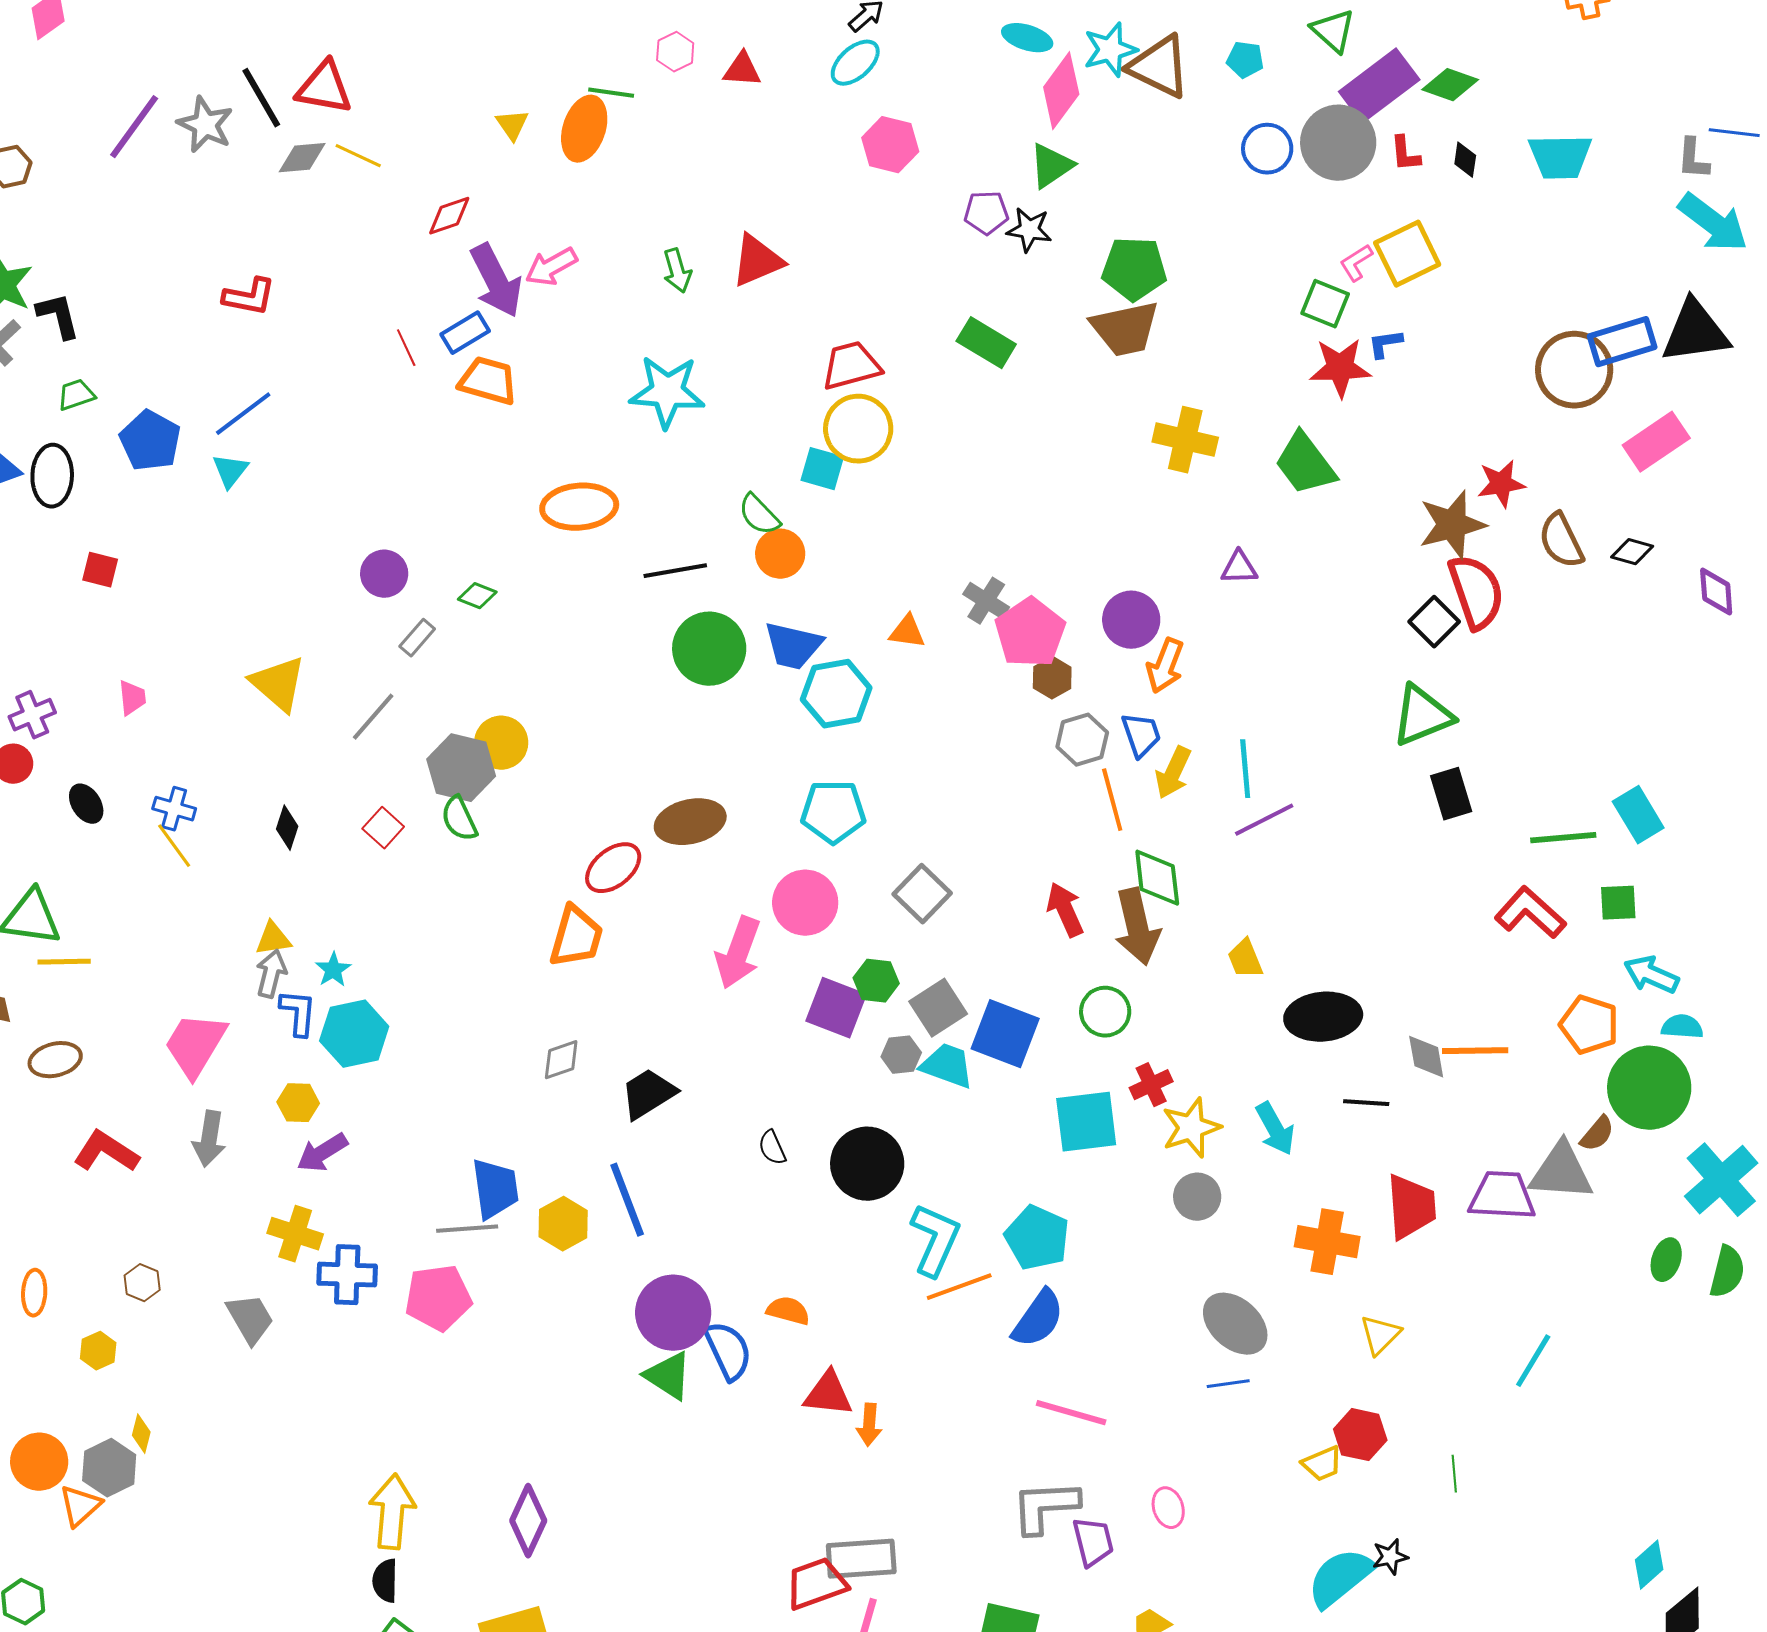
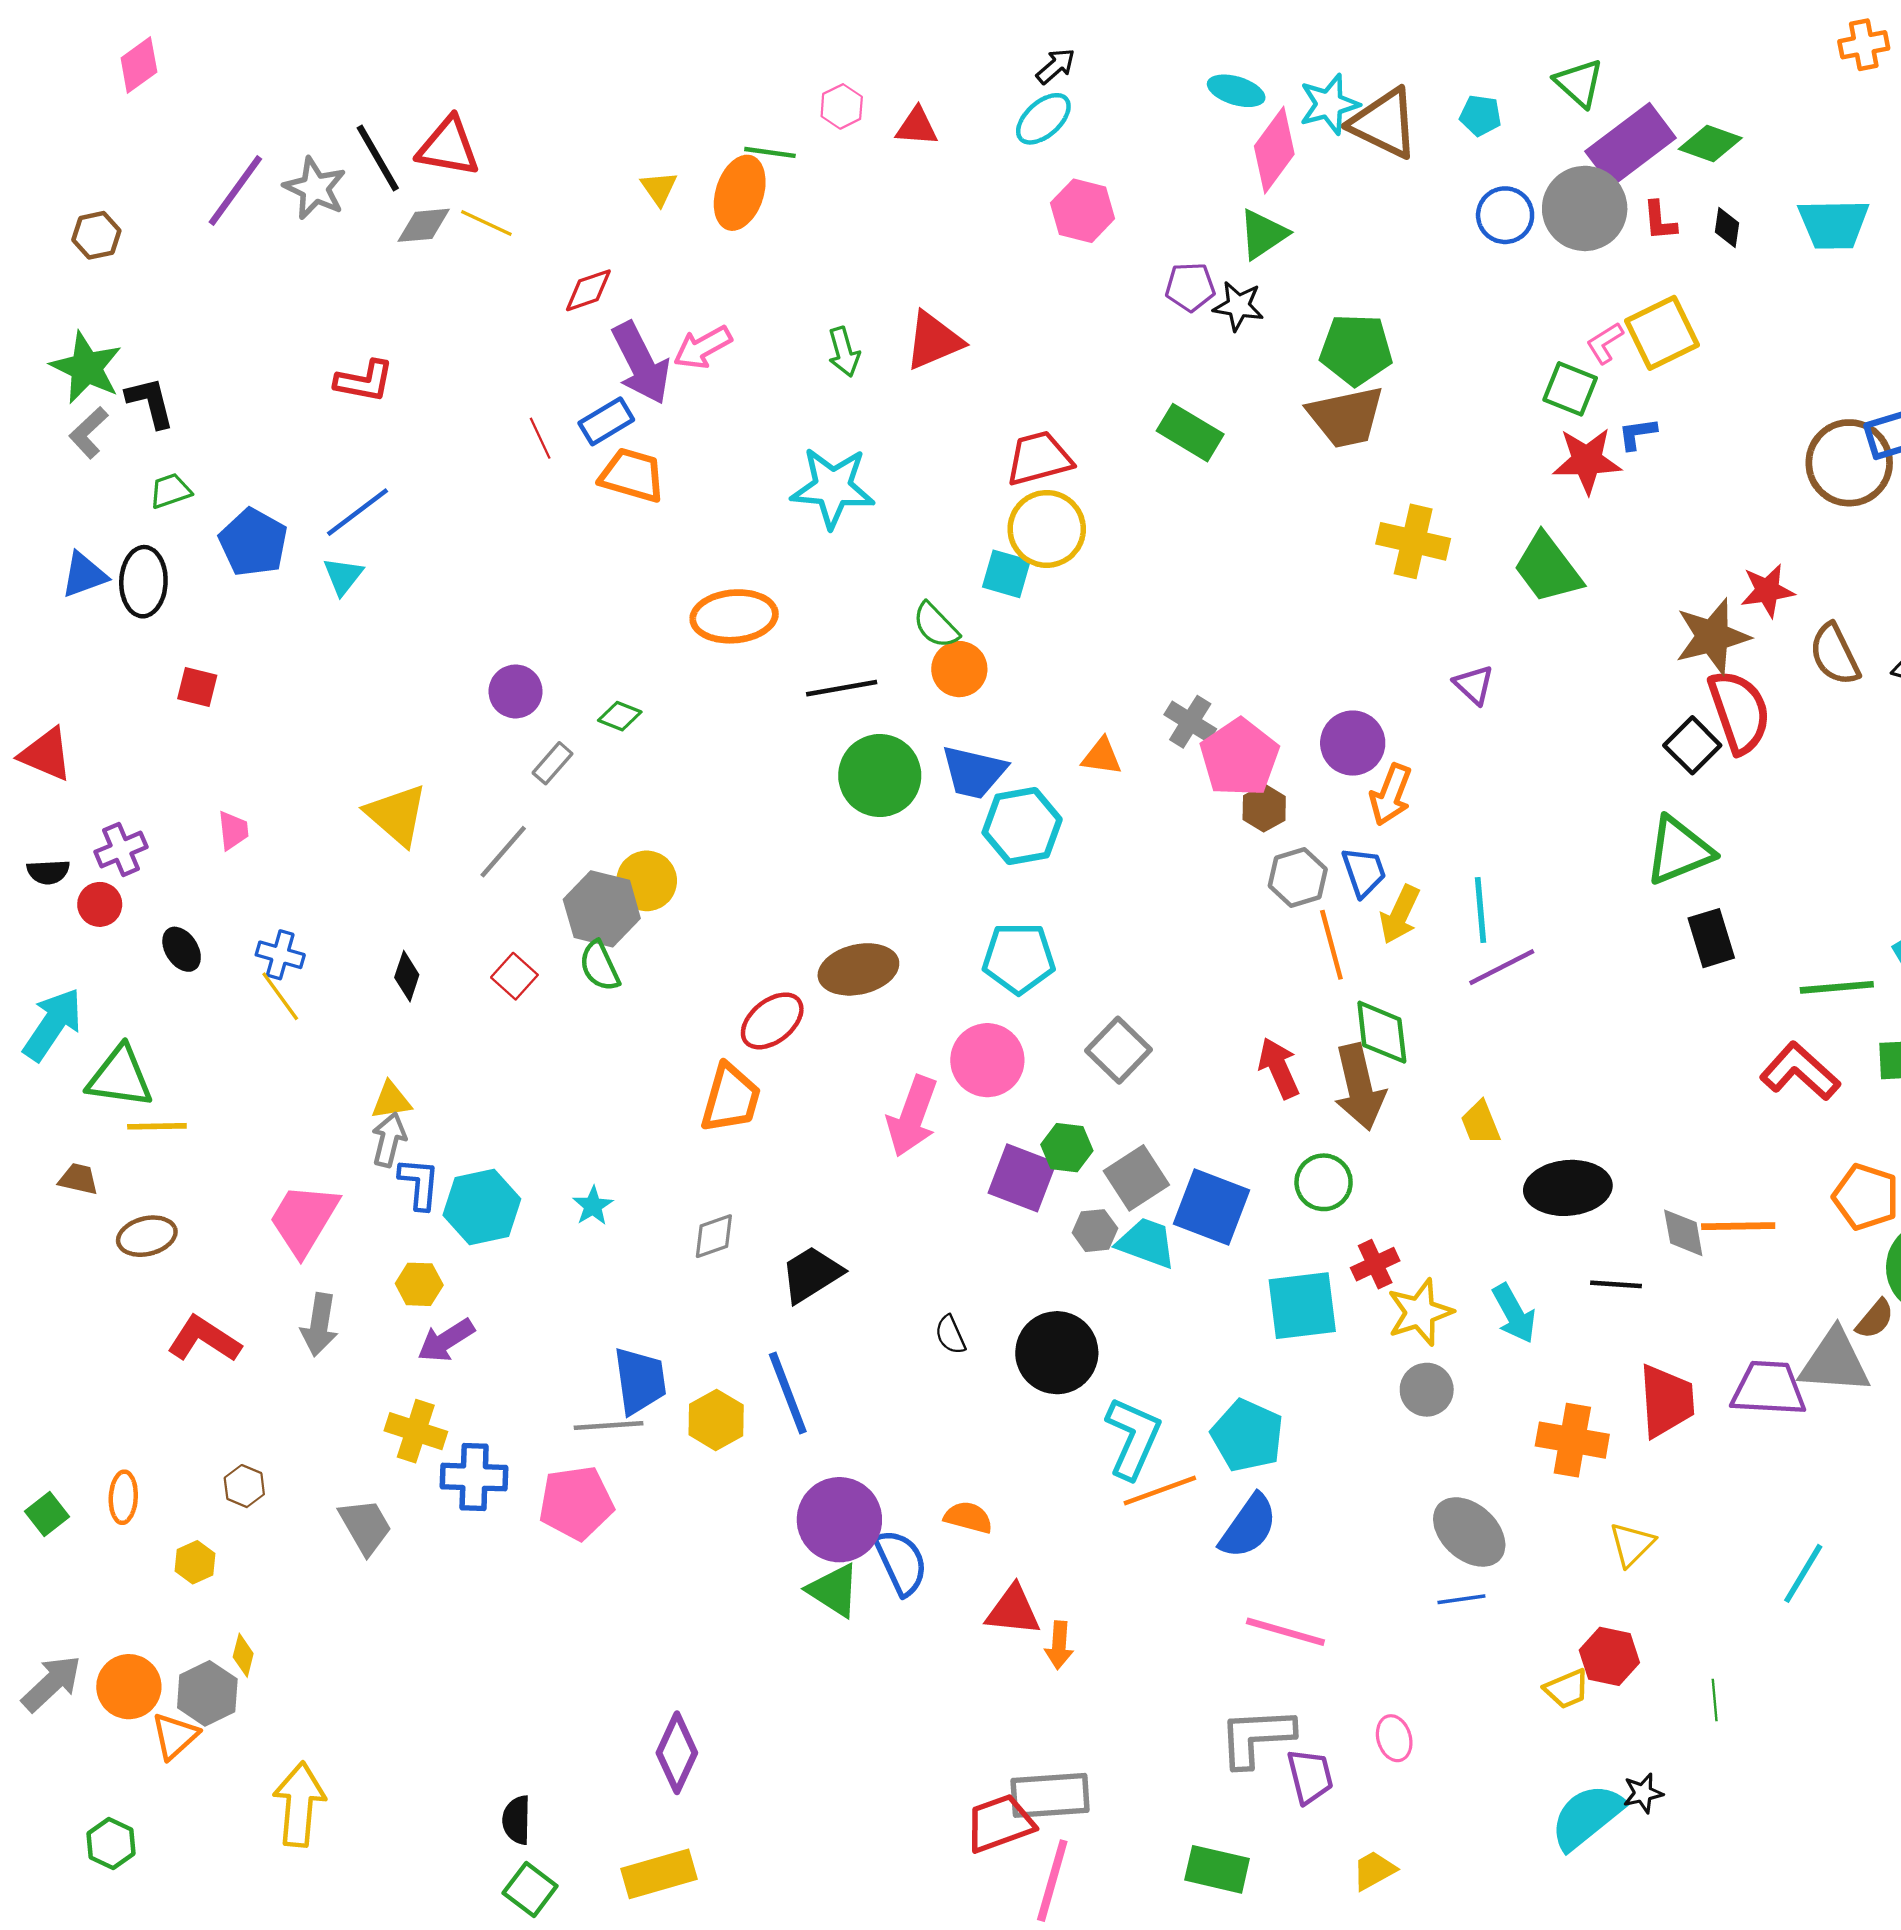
purple triangle: (1239, 568) -> (1474, 685), turned 45
cyan star: (333, 970) -> (593, 1206), moved
yellow arrow: (392, 1512) -> (299, 1804), moved

